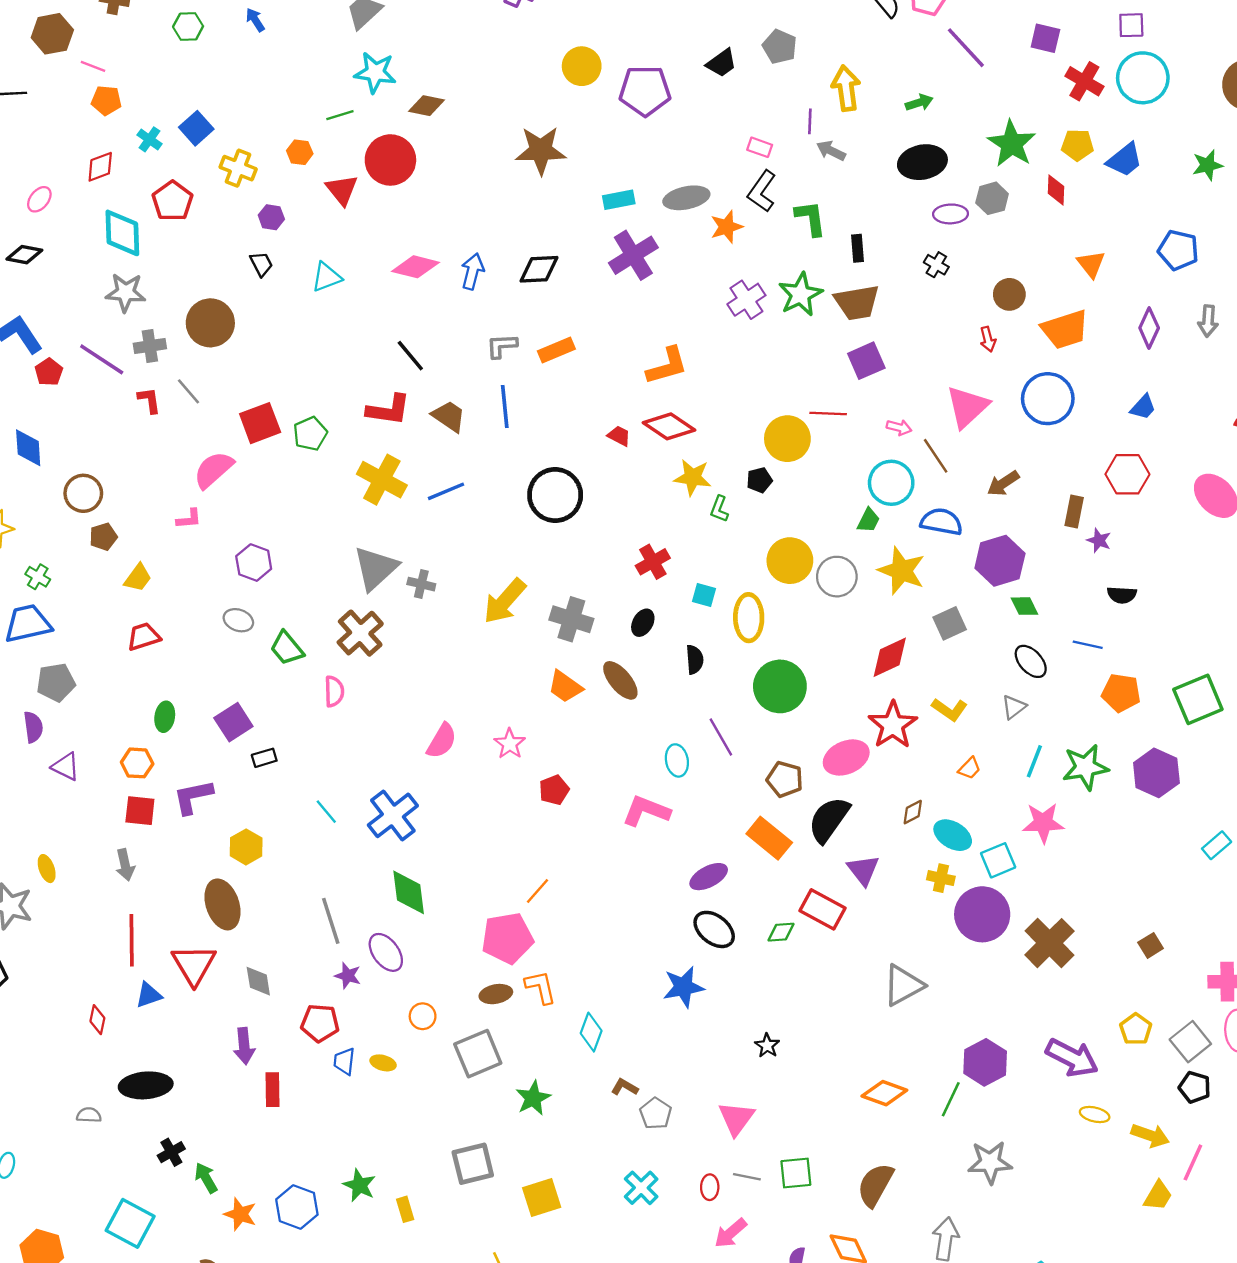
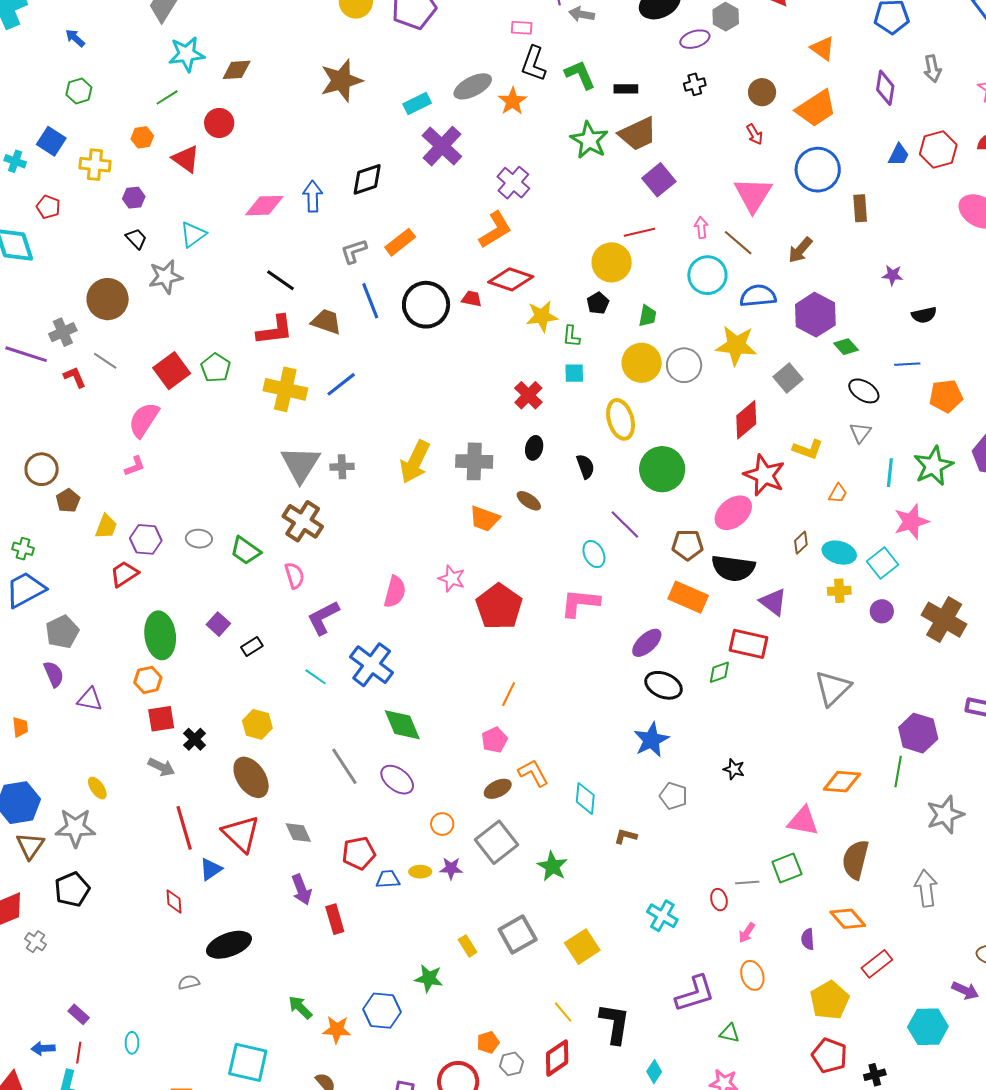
green hexagon: (188, 27) -> (79, 91), moved
red circle: (390, 160) -> (219, 123), size x0.7
red pentagon: (172, 201) -> (48, 207), size x0.7
black rectangle: (858, 248) -> (626, 89), turned -70
black cross: (936, 265) -> (695, 84), turned -30
gray star: (126, 292) -> (165, 277), moved
purple cross: (746, 300) -> (513, 183), moved
pink arrow: (899, 427) -> (701, 228), turned -95
red hexagon: (1127, 474) -> (938, 149), moved
black circle: (555, 495) -> (426, 305), moved
brown rectangle: (1074, 512) -> (860, 208), moved
green trapezoid: (868, 520) -> (648, 316), moved
purple hexagon: (254, 563) -> (146, 539), moved
cyan square: (704, 595) -> (574, 373), moved
brown ellipse: (620, 680) -> (529, 501), size x0.7
green ellipse: (165, 717) -> (160, 635), size x1.8
purple square: (233, 722) -> (218, 624), size x0.7
red pentagon: (554, 790) -> (499, 607), size x1.8
purple L-shape: (193, 797) -> (323, 618), moved
black semicircle: (829, 820) -> (733, 568), turned -102
gray arrow: (125, 865) -> (161, 767), turned -36
purple circle: (982, 914) -> (882, 611), size x0.5
pink pentagon: (507, 938) -> (494, 740), size x0.6
purple star: (348, 976) -> (451, 868), moved
blue trapezoid: (344, 1061) -> (388, 879), turned 95
gray pentagon: (656, 1113) -> (673, 796), moved
pink triangle: (736, 1118) -> (803, 821), moved, turned -40
black cross: (171, 1152) -> (195, 739), moved
yellow rectangle: (405, 1209) -> (468, 946), moved
pink arrow: (731, 1233) -> (747, 933), size x0.7

